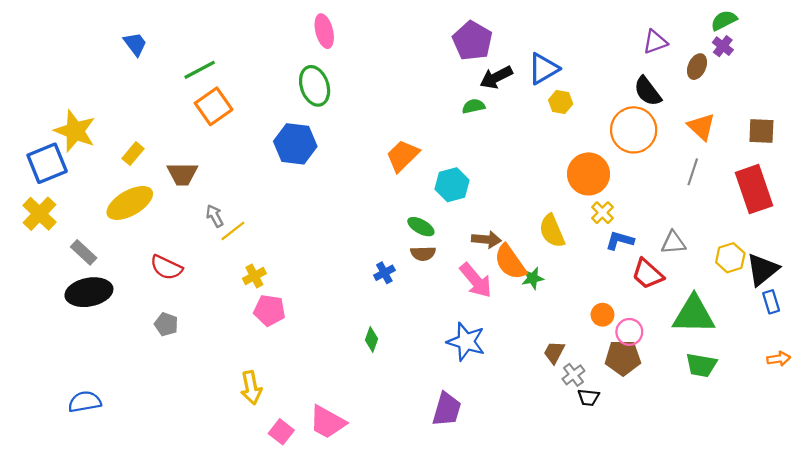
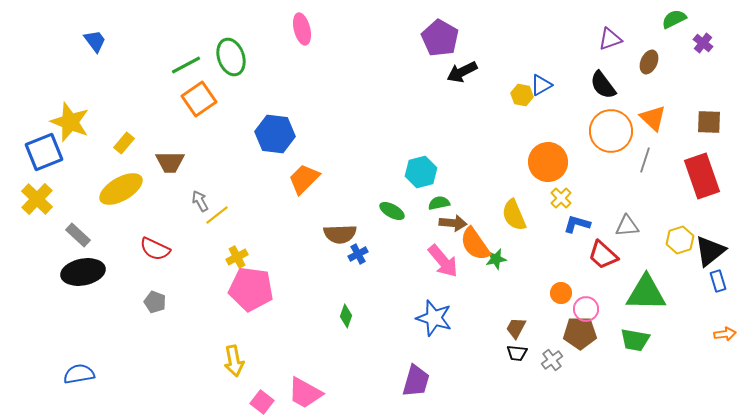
blue trapezoid: (135, 44) -> (95, 41), moved
purple cross: (723, 46) -> (703, 43), moved
blue triangle: (543, 69) -> (541, 85), moved, size x0.7
green ellipse: (315, 86) -> (231, 57), moved
green semicircle: (474, 106) -> (439, 203), moved
orange circle: (634, 130) -> (611, 131), moved
orange trapezoid: (403, 156) -> (304, 179), moved
brown semicircle: (423, 253) -> (340, 234), moved, size x1.4
pink pentagon: (269, 310) -> (251, 289), size x1.5
green trapezoid: (701, 365) -> (635, 340), moved
gray cross: (573, 375) -> (552, 360), moved
black trapezoid: (589, 397) -> (517, 353), moved

